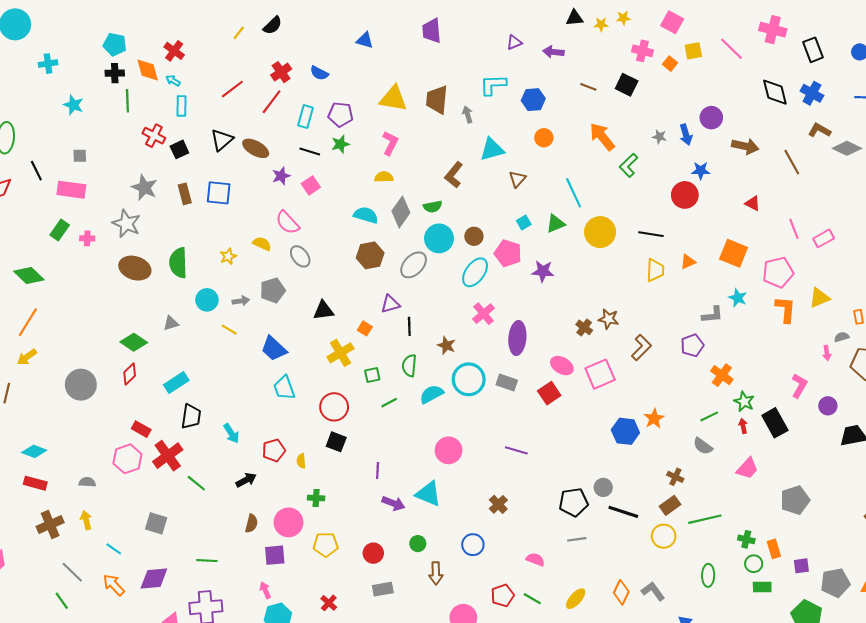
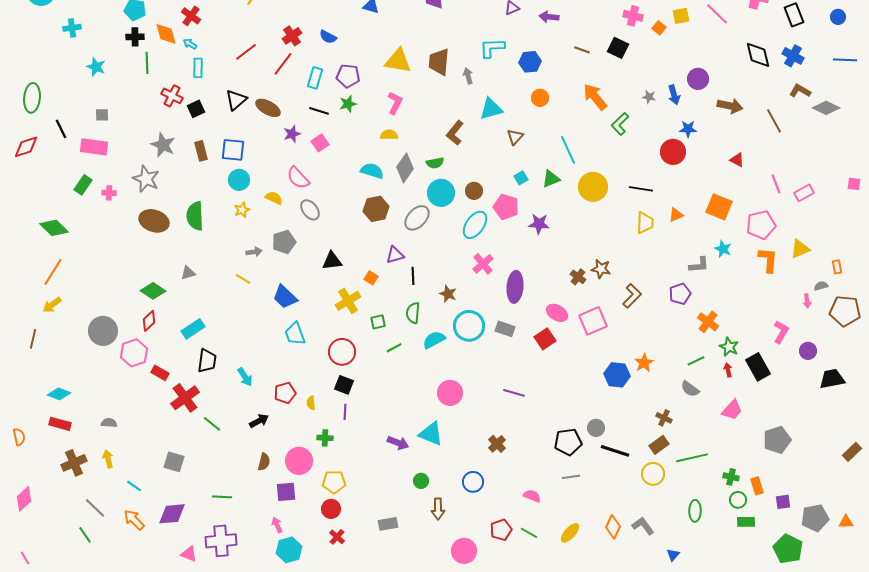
cyan circle: (207, 300) -> (239, 180), moved
pink hexagon: (127, 459) -> (134, 353), moved
purple line: (378, 470) -> (345, 412), moved
red circle: (373, 553) -> (331, 509), moved

